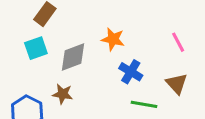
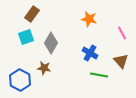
orange star: (113, 39) -> (89, 19), moved
gray diamond: (73, 57) -> (51, 43), turned -40

